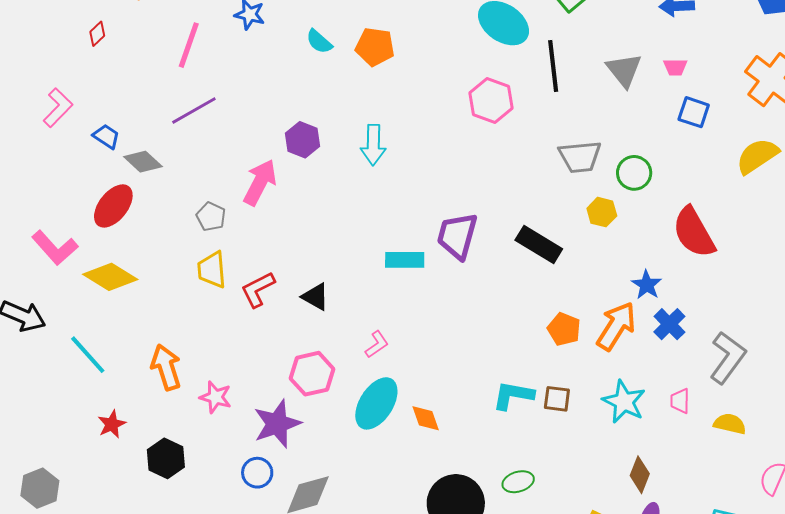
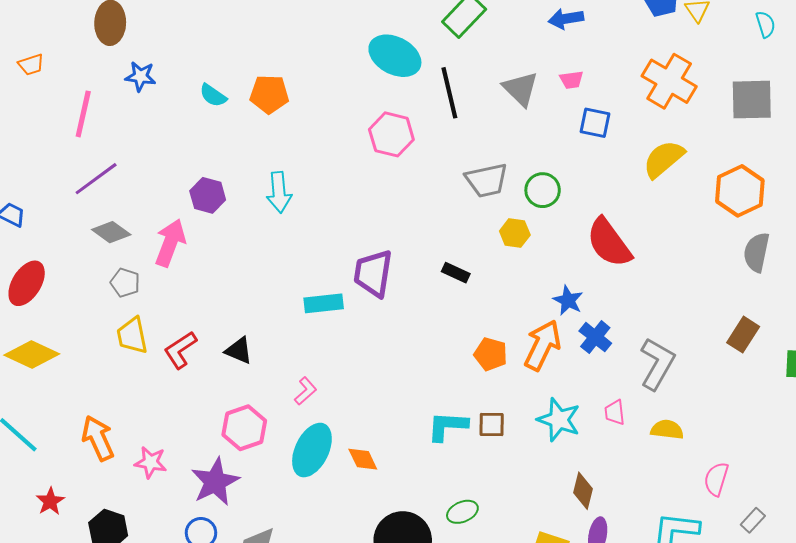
gray diamond: (143, 162) -> (111, 232), moved
black rectangle: (539, 245) -> (456, 273), size x0.6

